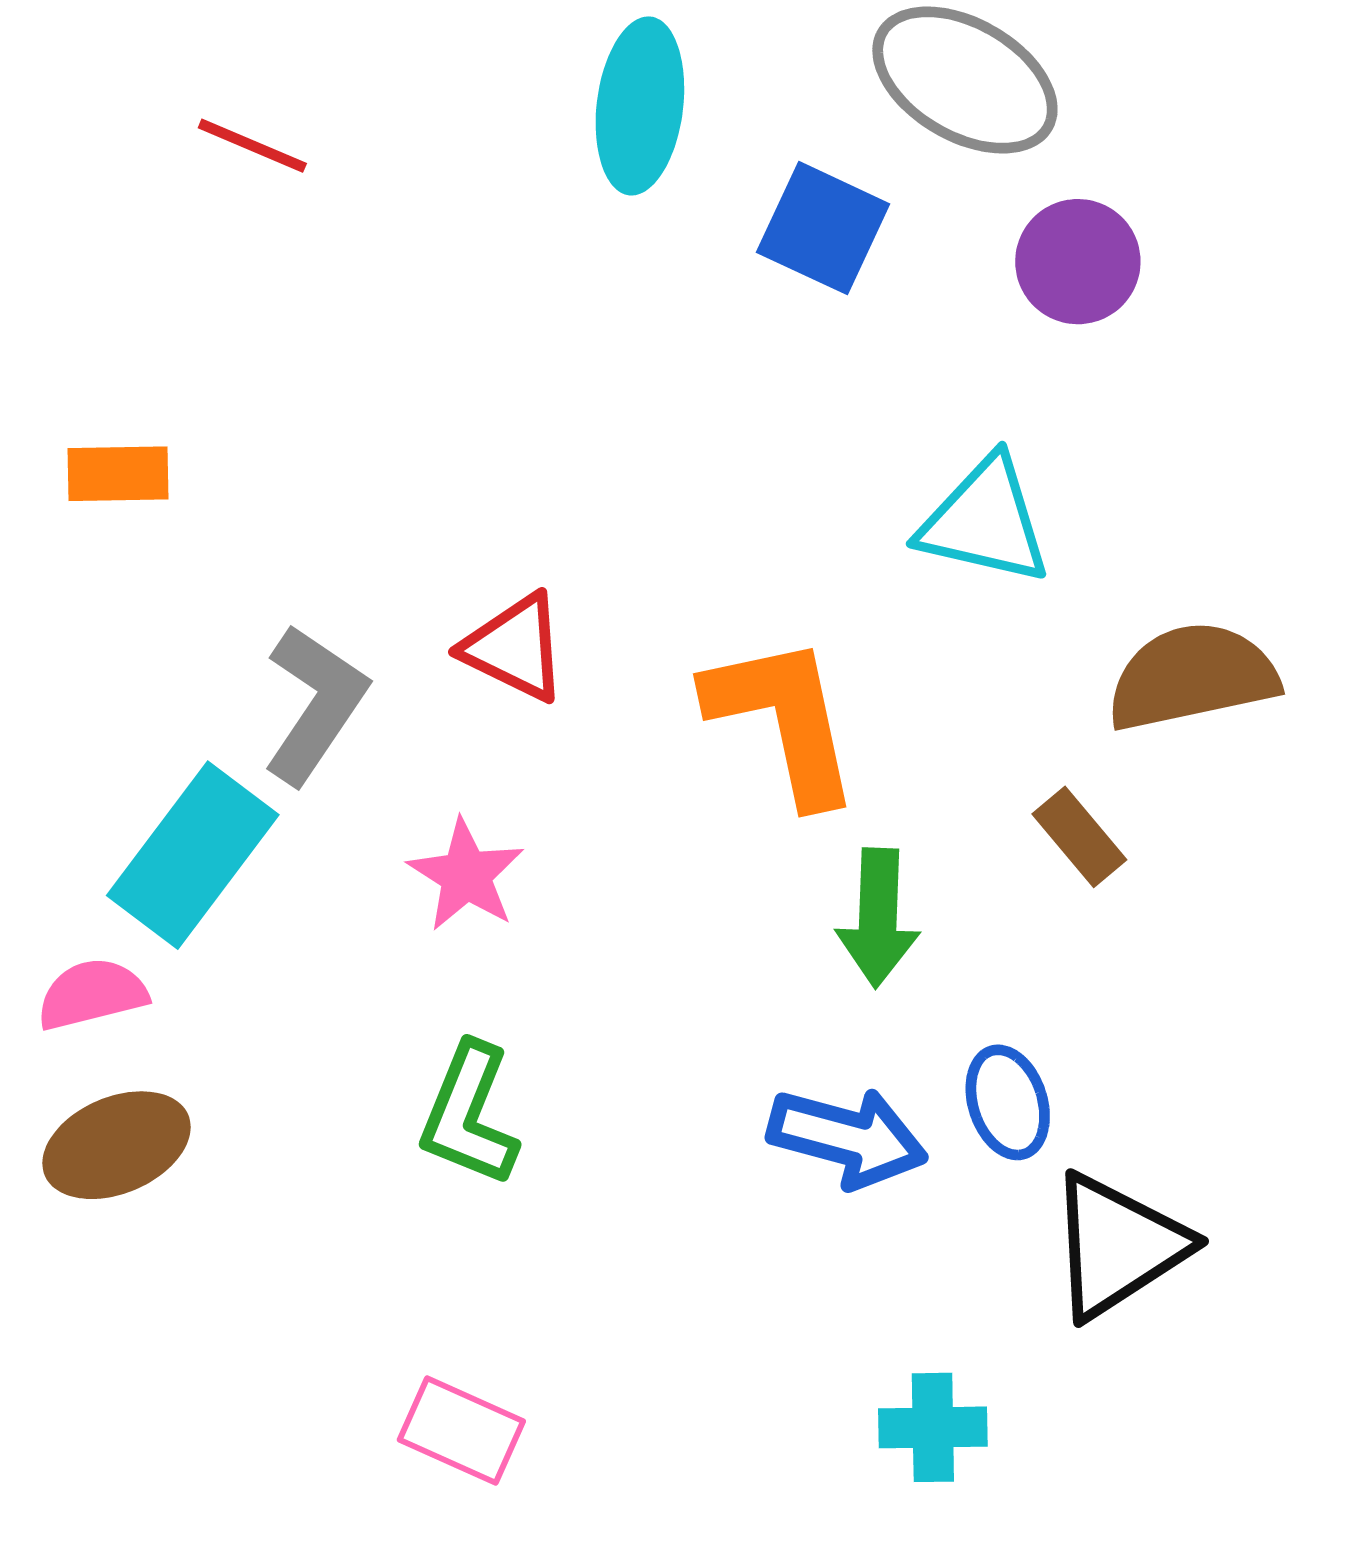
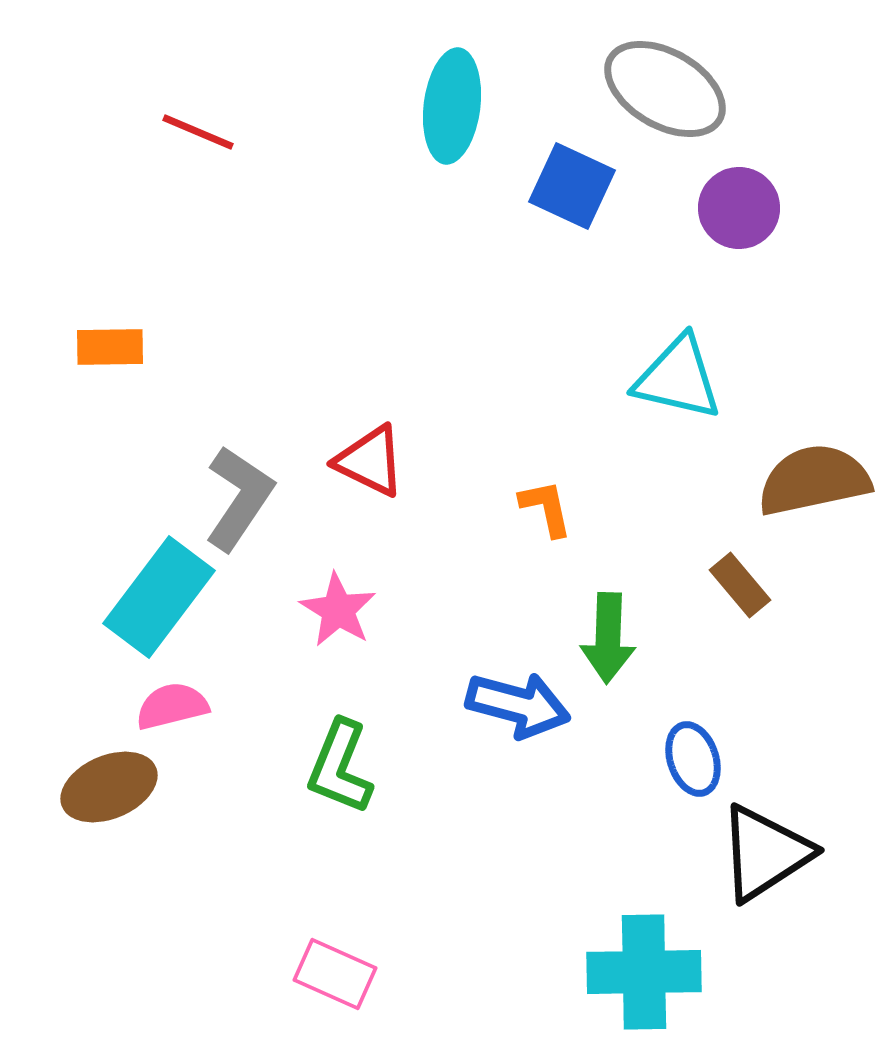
orange L-shape: (783, 719) -> (546, 508), size x0.5
pink semicircle: (92, 994) -> (172, 706), moved
blue arrow: (847, 1138) -> (518, 705), moved
cyan cross: (933, 1427) -> (644, 972), size x1.6

